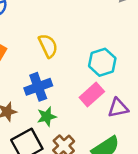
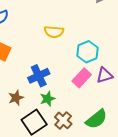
yellow semicircle: (48, 46) -> (54, 32), moved, turned 126
purple triangle: (118, 108) -> (104, 75), moved

